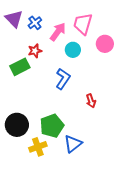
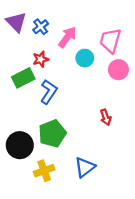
pink trapezoid: (83, 24) -> (110, 41), moved
pink circle: (105, 44) -> (118, 70), moved
blue L-shape: (63, 79) -> (49, 92), moved
green pentagon: (52, 126) -> (52, 134), moved

